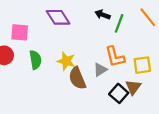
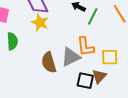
yellow star: (66, 61) -> (40, 23), moved
gray triangle: (100, 70) -> (71, 57), size x1.5
black square: (119, 93) -> (85, 81), turned -36

